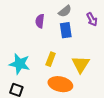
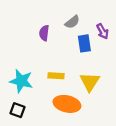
blue rectangle: (66, 30) -> (84, 43), moved
yellow rectangle: (51, 59) -> (56, 76), turned 72

